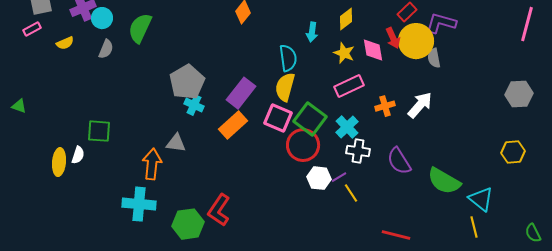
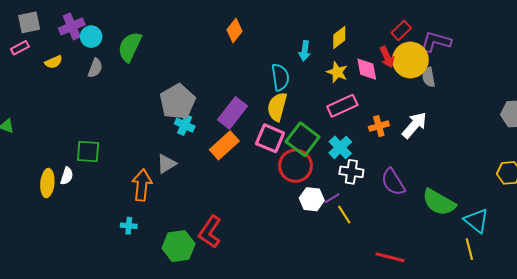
gray triangle: (176, 143) -> (166, 164), turned -40
cyan cross: (139, 204) -> (129, 226), size x0.5

